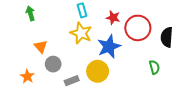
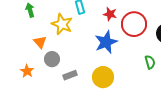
yellow star: (81, 33) -> (62, 24), moved
yellow circle: (98, 71) -> (103, 77), moved

